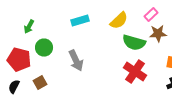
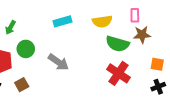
pink rectangle: (151, 15) -> (135, 15), turned -48
yellow semicircle: (119, 21) -> (102, 21), turned 36
gray arrow: (76, 61) -> (58, 62), turned -30

